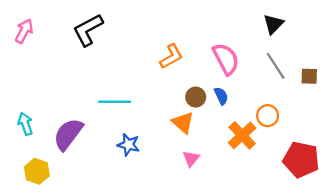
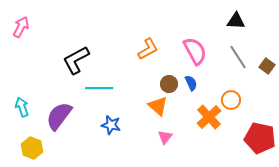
black triangle: (273, 24) -> (236, 21), turned 48
black L-shape: (88, 30) -> (76, 60), moved
brown square: (309, 76) -> (267, 66), turned 35

